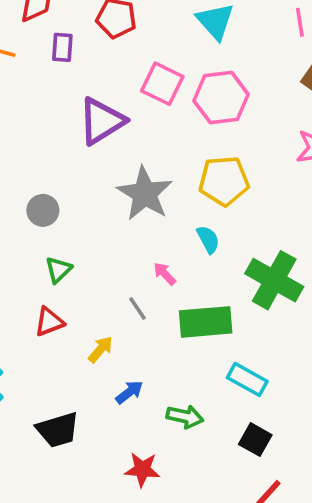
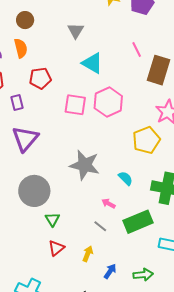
purple triangle: (102, 121) -> (25, 139), moved
yellow pentagon: (224, 181) -> (146, 140), moved
gray circle: (43, 210) -> (34, 191), size x1.8

